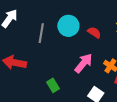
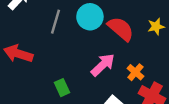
red semicircle: (94, 32) -> (121, 29), size x1.6

